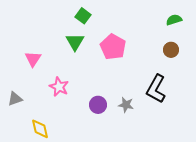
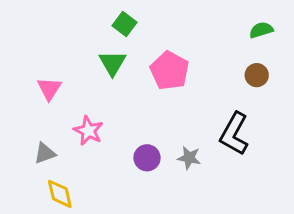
gray triangle: (15, 99) -> (45, 153), moved

